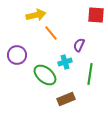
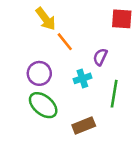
yellow arrow: (36, 15) -> (46, 19), turned 66
purple circle: (17, 55) -> (39, 73), moved
green ellipse: (45, 75) -> (43, 105), moved

